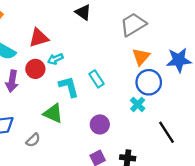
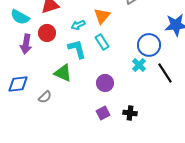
orange triangle: (141, 57) -> (102, 16), moved
cyan arrow: (55, 59) -> (78, 25), moved
black line: (167, 132) -> (165, 73), moved

